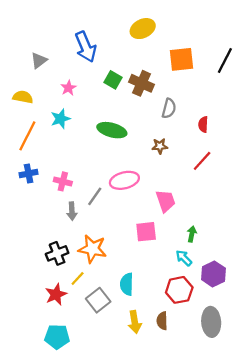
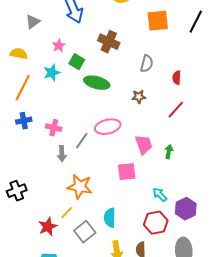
green square: (113, 80) -> (77, 62), moved
brown cross: (142, 83) -> (109, 42), moved
green arrow: (192, 234) -> (169, 152), moved
black cross: (57, 253) -> (17, 191), moved

